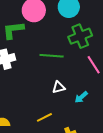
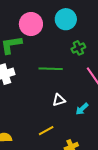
green cross: (80, 36) -> (78, 48), size x0.6

